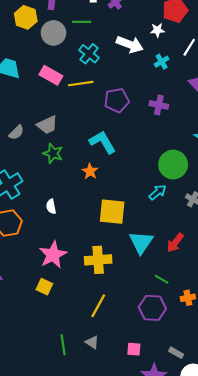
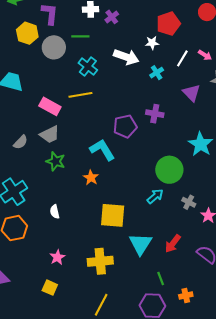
pink rectangle: (51, 75) -> (50, 106), moved
purple pentagon: (117, 100) -> (125, 126), moved
pink star: (53, 255) -> (57, 257), size x0.6
green line: (162, 279) -> (161, 278), turned 40

